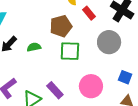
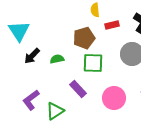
red rectangle: (89, 13) -> (112, 25), turned -64
purple rectangle: (55, 90) -> (78, 89), moved

